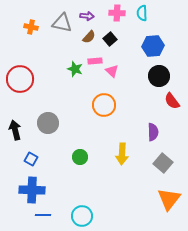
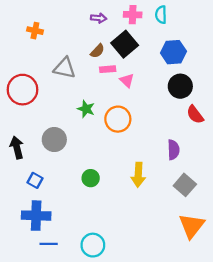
gray triangle: (62, 23) -> (65, 68), moved
brown semicircle: (89, 37) -> (97, 51), moved
black square: (110, 39) -> (125, 44), size x1.6
green star: (75, 69) -> (86, 109), moved

